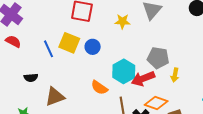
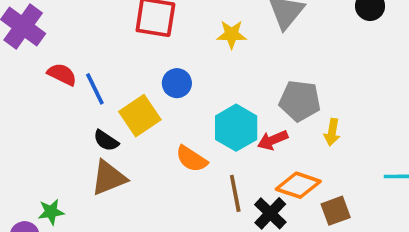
red semicircle: (13, 41) -> (62, 74), moved
yellow square: (69, 43) -> (140, 116), moved, turned 35
black semicircle: (31, 78) -> (106, 141), moved, turned 40
red arrow: (143, 79) -> (273, 140), size x0.7

